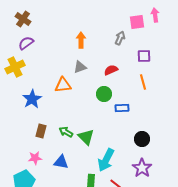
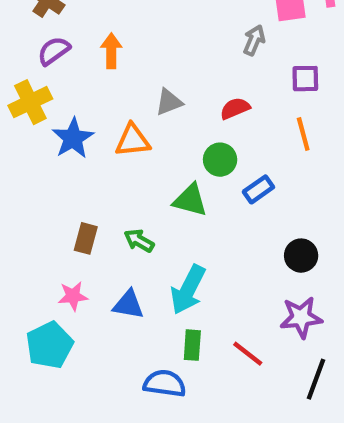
orange arrow: (81, 40) -> (111, 51), moved
blue star: (32, 99) -> (73, 138), moved
blue rectangle: (122, 108) -> (258, 189), turned -32
green triangle: (86, 137) -> (190, 200), moved, turned -30
cyan arrow: (106, 160) -> (188, 290), moved
purple star: (142, 168) -> (301, 317), turned 30

